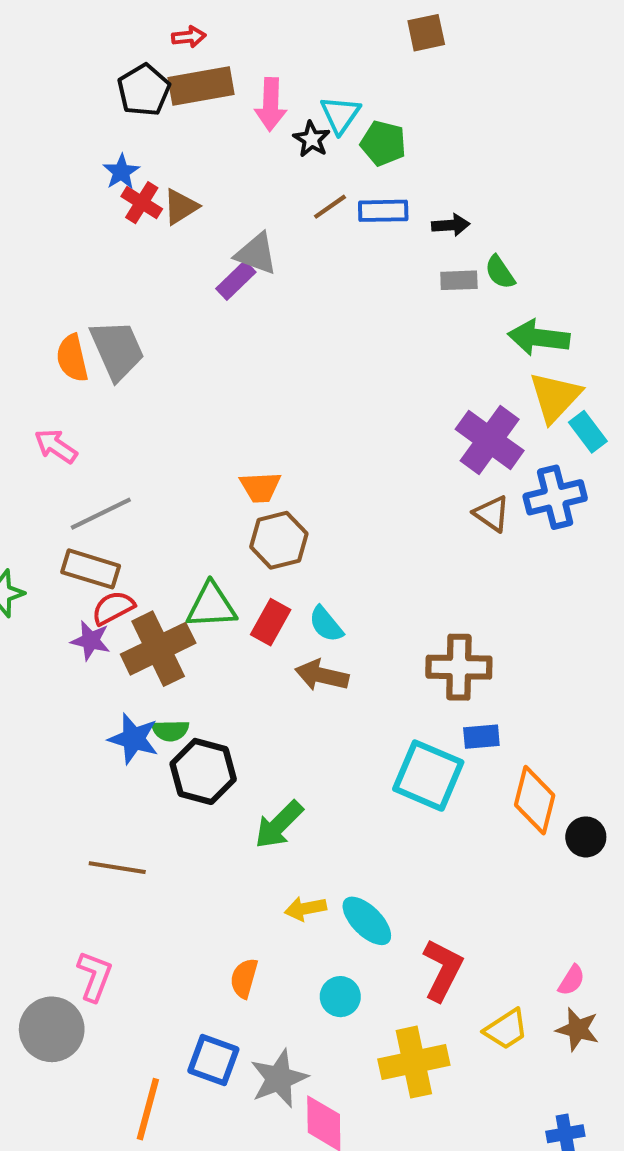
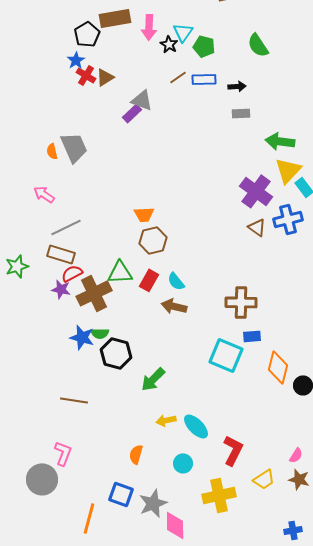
black pentagon: (144, 90) -> (87, 34), moved
green semicircle: (500, 272) -> (258, 45), moved, size x1.4
orange semicircle: (72, 358) -> (52, 151), size x0.7

